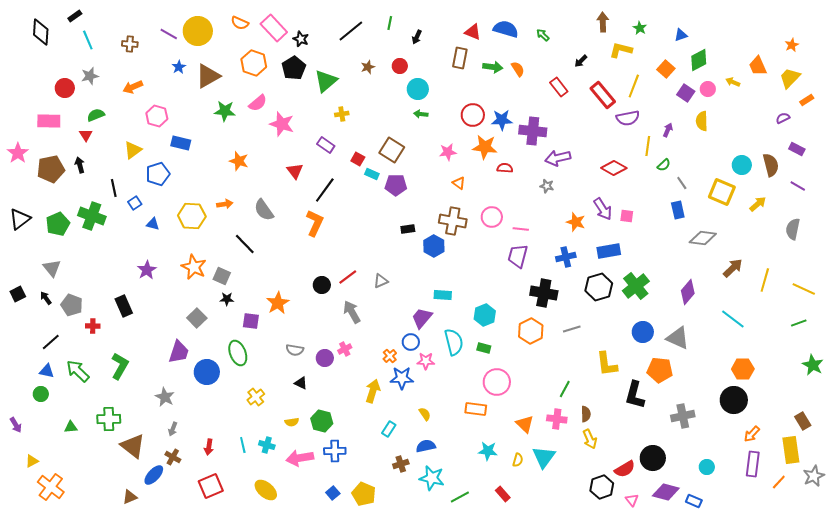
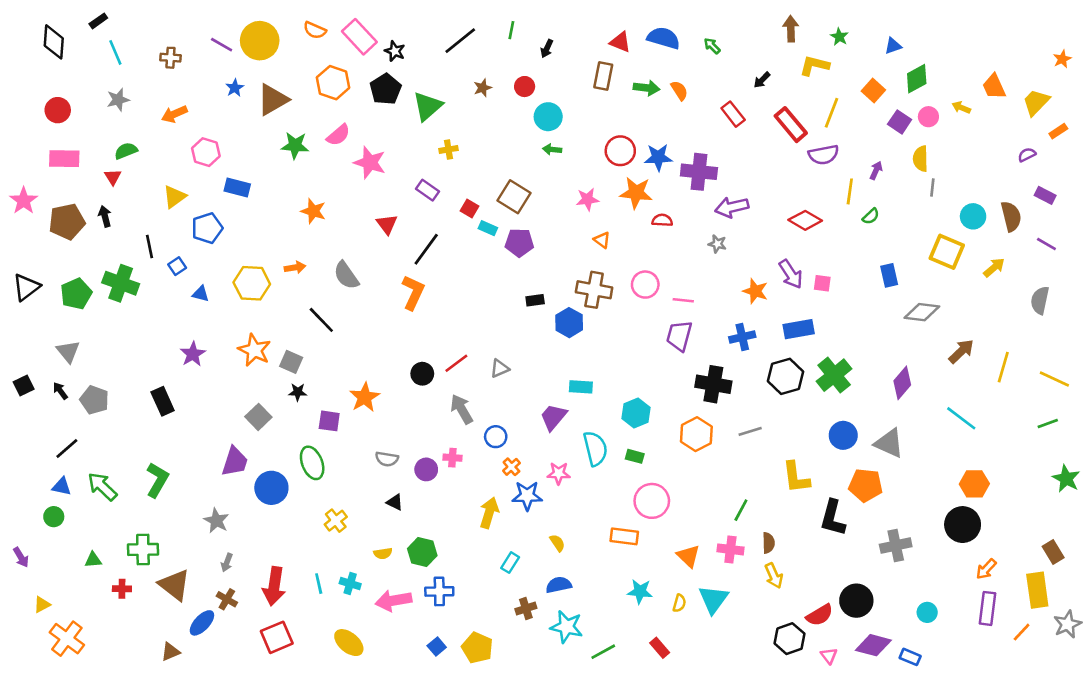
orange star: (792, 45) -> (1062, 59), moved
red circle: (65, 88) -> (58, 110), moved
gray line: (682, 183) -> (932, 188), moved, turned 40
red cross: (93, 326) -> (122, 589), moved
blue circle: (411, 342) -> (496, 437), moved
pink cross: (345, 349) -> (452, 458), turned 32
red arrow: (209, 447) -> (274, 586), size x1.8

